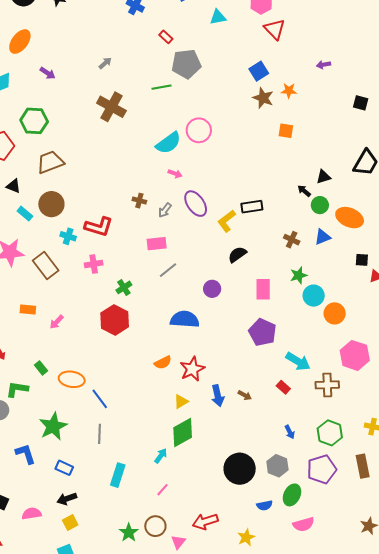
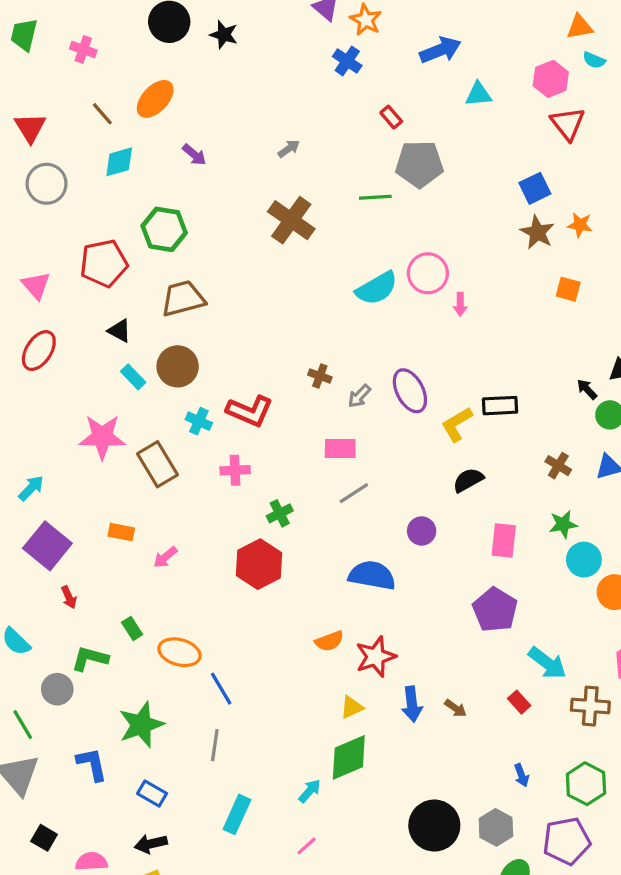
pink arrow: (175, 174) -> (460, 304), moved, turned 64

